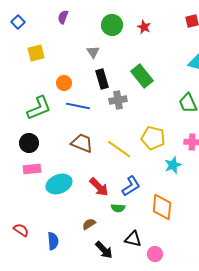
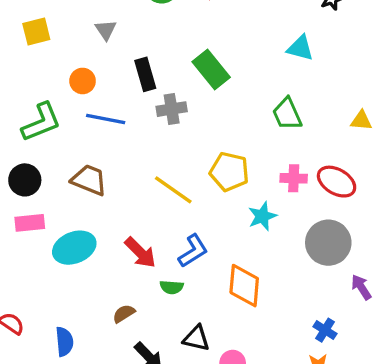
gray triangle: (93, 52) -> (106, 30), moved
brown trapezoid: (82, 143) -> (89, 180), moved

